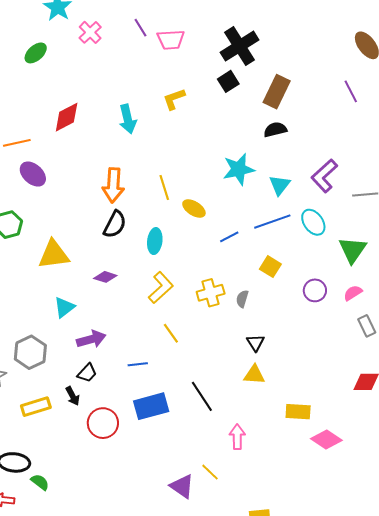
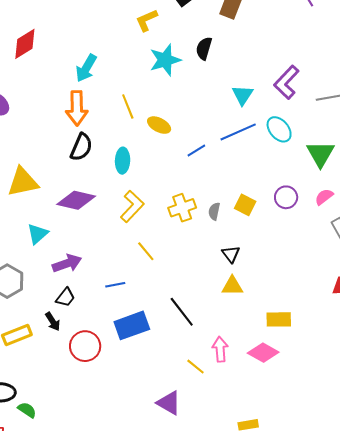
yellow L-shape: (174, 99) -> (147, 20), moved
cyan arrow: (128, 119) -> (86, 68), moved, turned 48
black semicircle: (275, 130) -> (204, 48), moved, turned -55
cyan star: (239, 169) -> (165, 60), moved
yellow square: (270, 267) -> (245, 205), moved
purple diamond: (105, 277) -> (76, 200), size x1.6
pink diamond: (326, 440) -> (263, 353), moved
yellow line: (210, 472) -> (195, 367), moved

